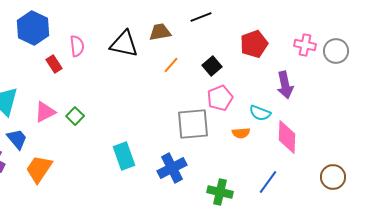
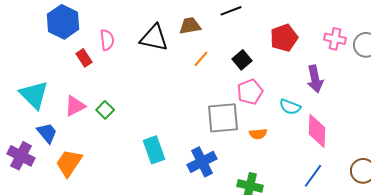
orange semicircle: (241, 133) -> (258, 134), moved
blue line: (268, 182) -> (313, 176), moved

